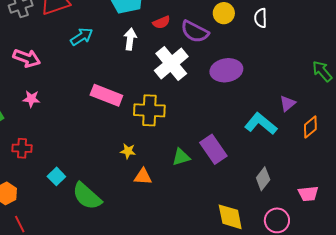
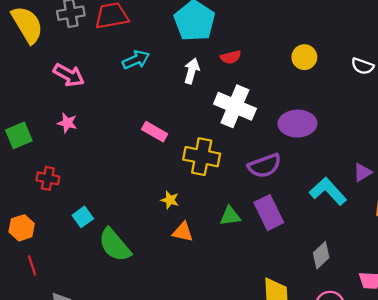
white semicircle: (261, 18) -> (362, 66), moved, turned -78
purple semicircle: (195, 32) -> (265, 166), moved, turned -56
white cross: (171, 64) -> (235, 106), turned -36
pink rectangle: (106, 95) -> (155, 132), size x0.7

